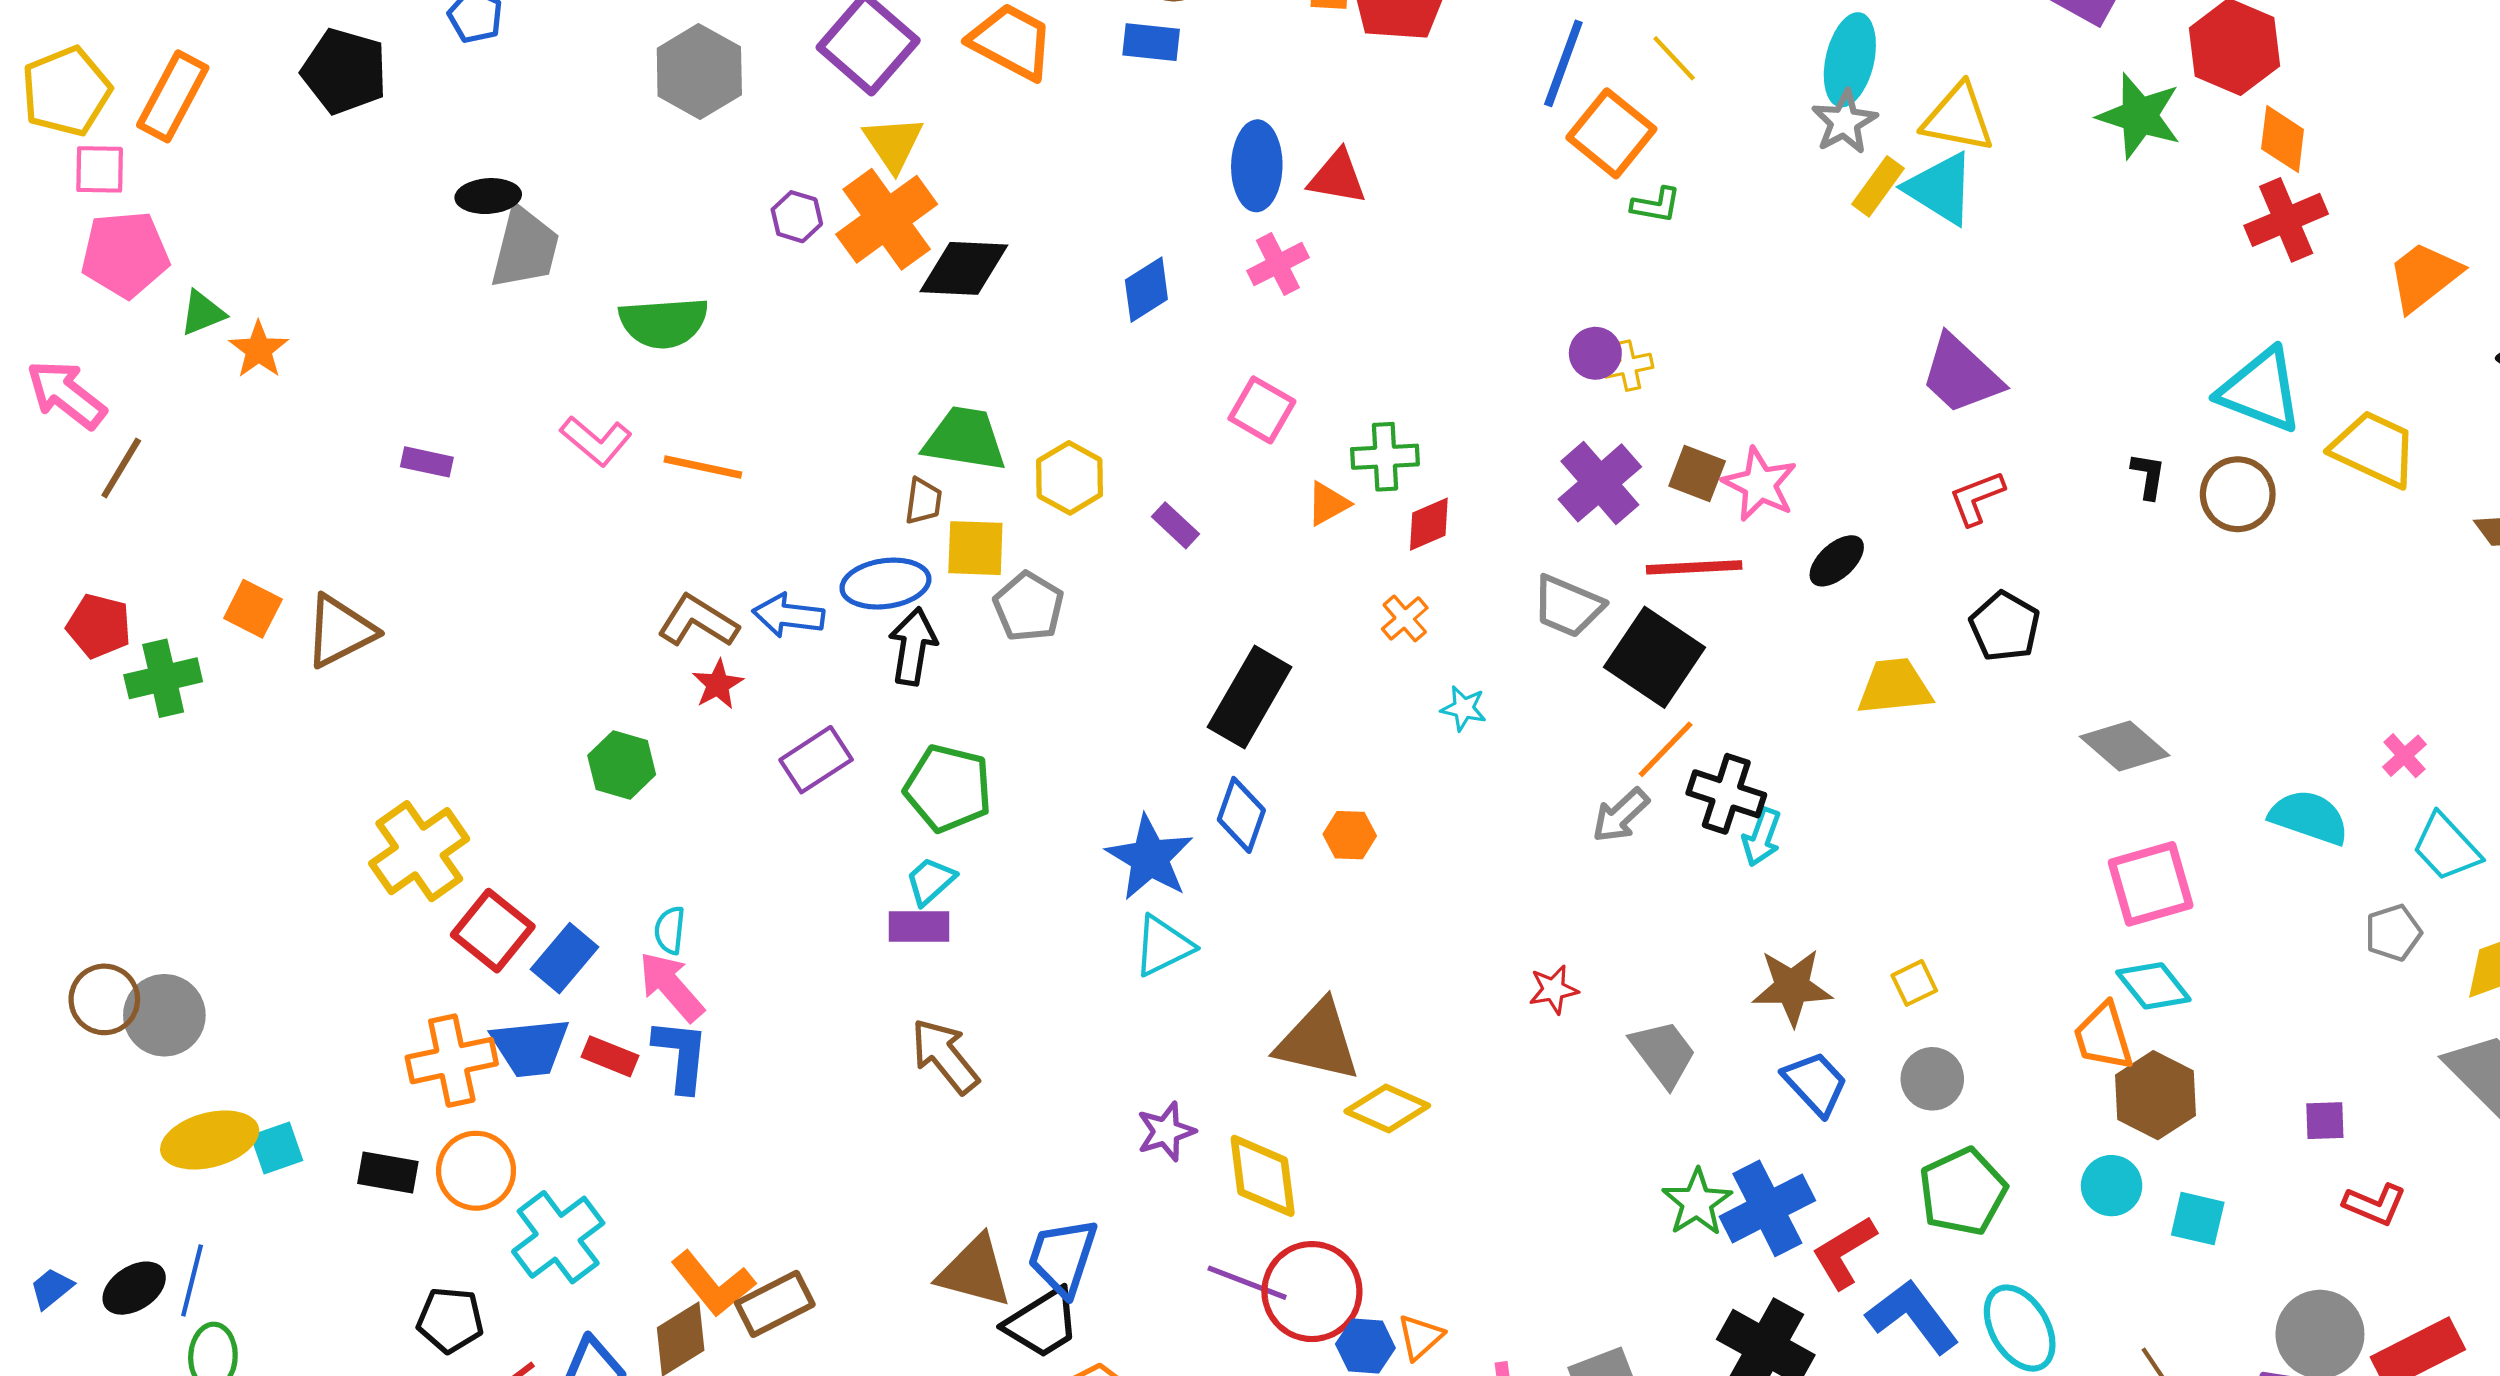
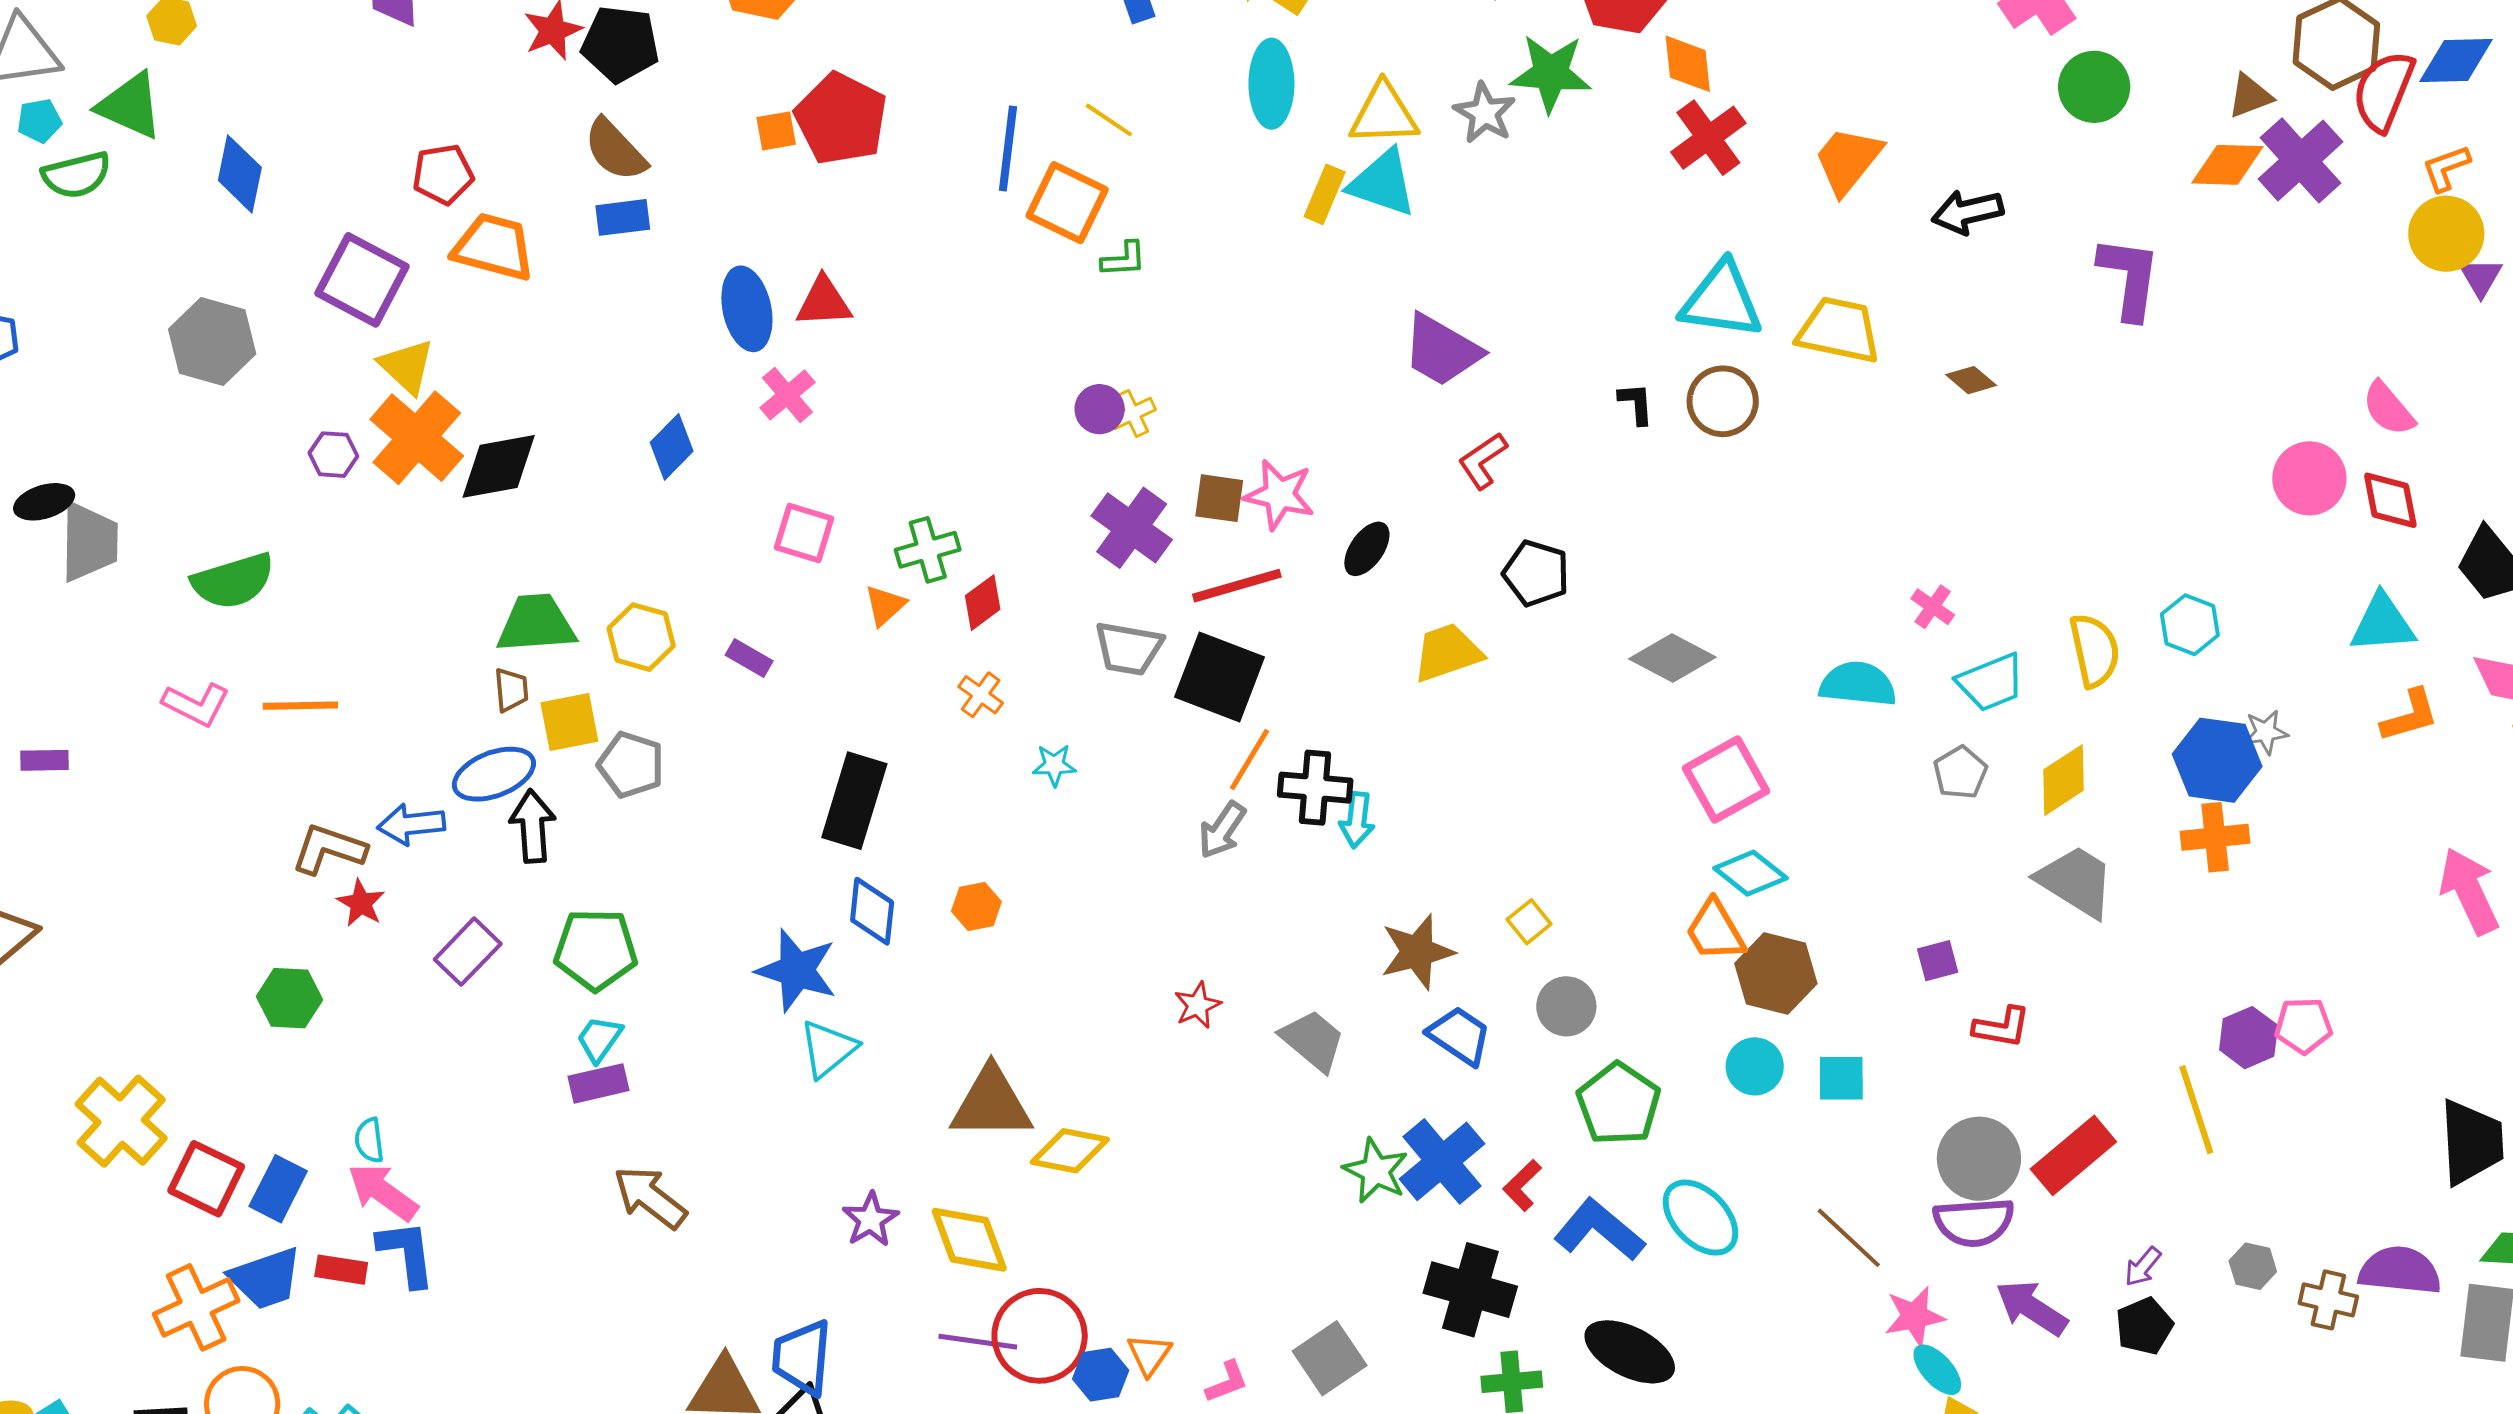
gray star: (1844, 122) -> (1485, 113), moved
cyan trapezoid: (2446, 847) -> (1991, 682), turned -56
red L-shape: (1844, 1252) -> (1522, 1185), size x0.7

